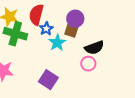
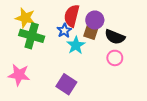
red semicircle: (36, 15) -> (72, 16), moved
black semicircle: (94, 48) -> (115, 37), moved, turned 42
pink circle: (88, 64) -> (115, 58), moved

